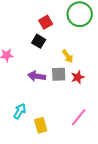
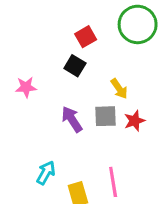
purple arrow: (37, 76) -> (72, 119), turned 48
pink line: (79, 117) -> (113, 182), moved, turned -48

